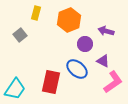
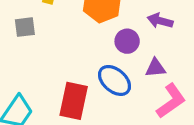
gray square: (20, 35) -> (25, 27), turned 32
purple triangle: (103, 61) -> (155, 68), turned -32

